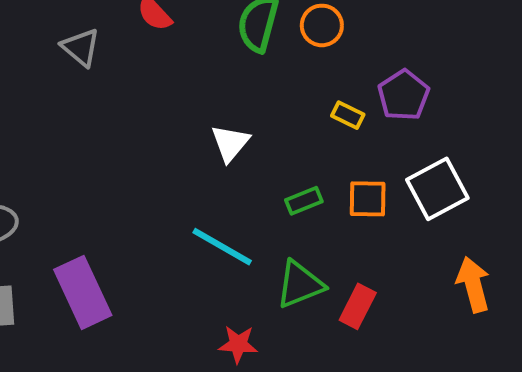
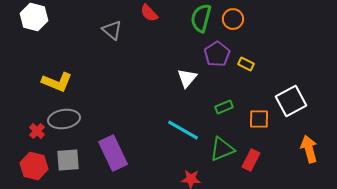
purple pentagon: (404, 95) -> (217, 54), moved
orange square: (368, 199) -> (259, 119), moved

